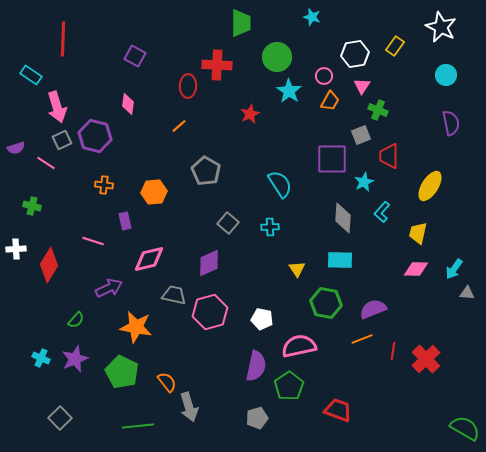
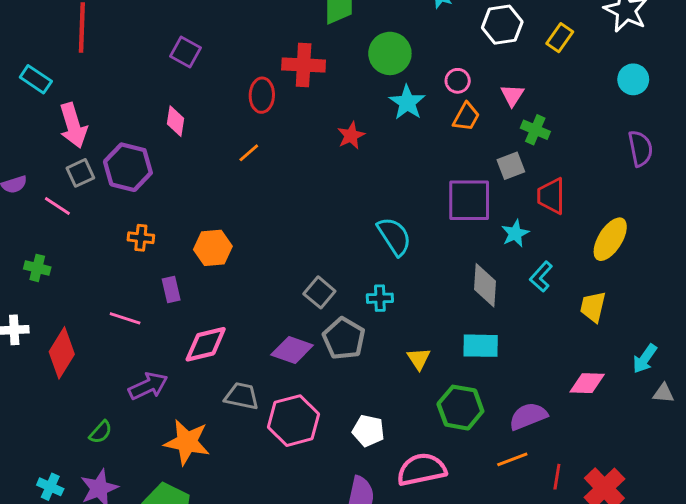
white hexagon: (355, 54) -> (502, 25), moved
gray pentagon: (206, 171) -> (344, 338), moved
purple diamond: (209, 263) -> (292, 350), turned 44
pink diamond: (416, 269) -> (587, 383), moved

